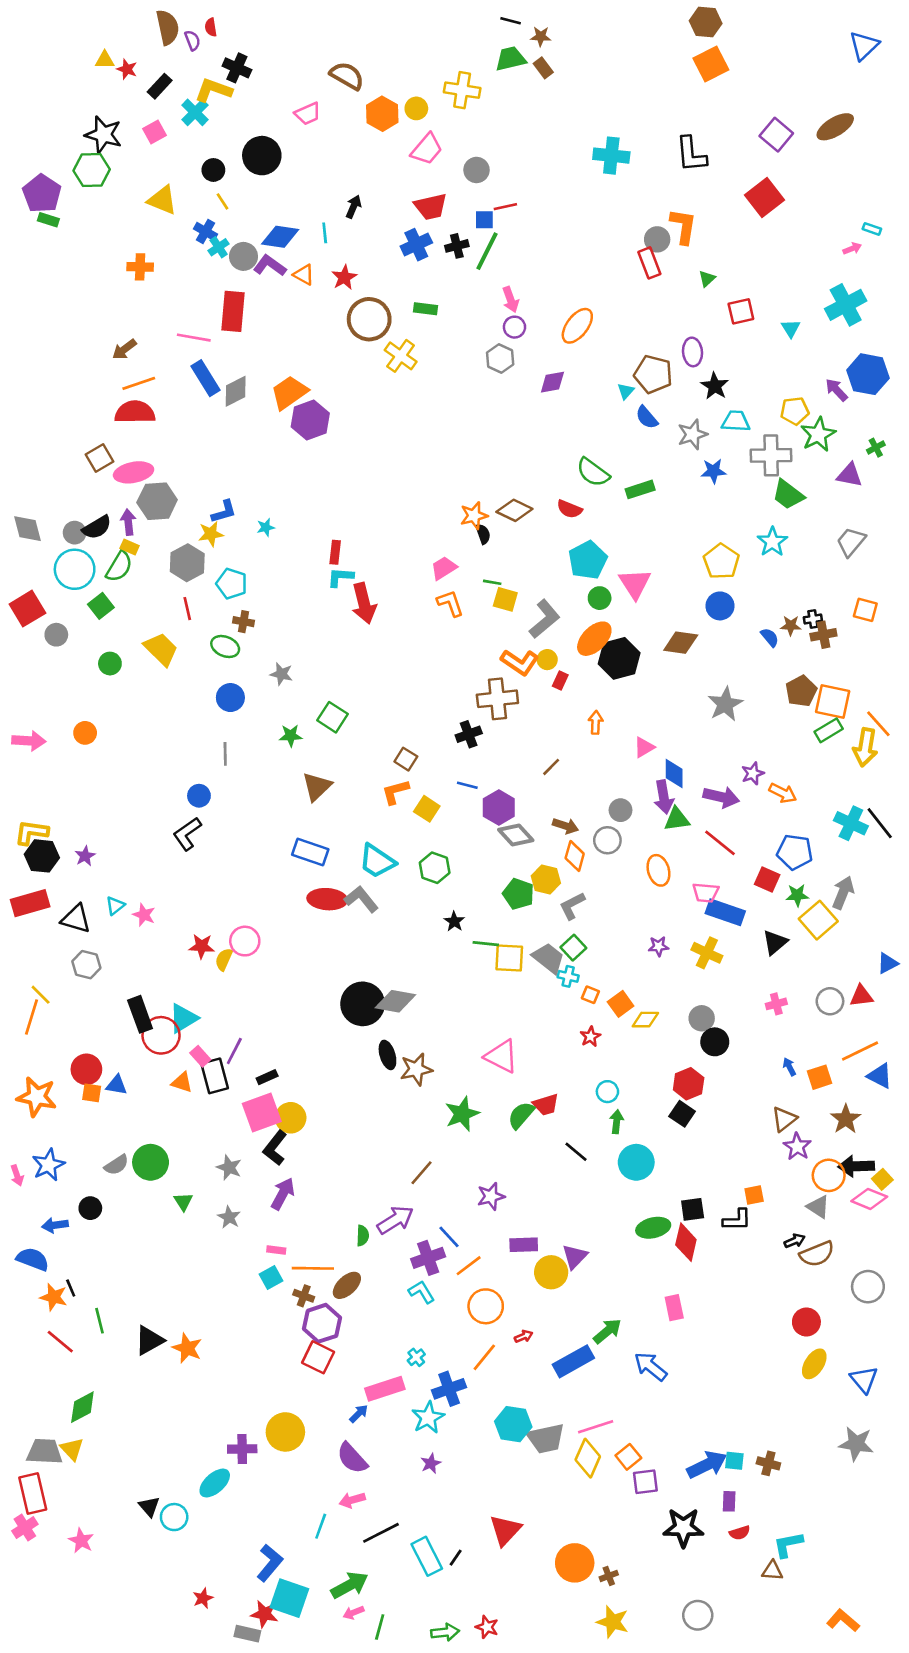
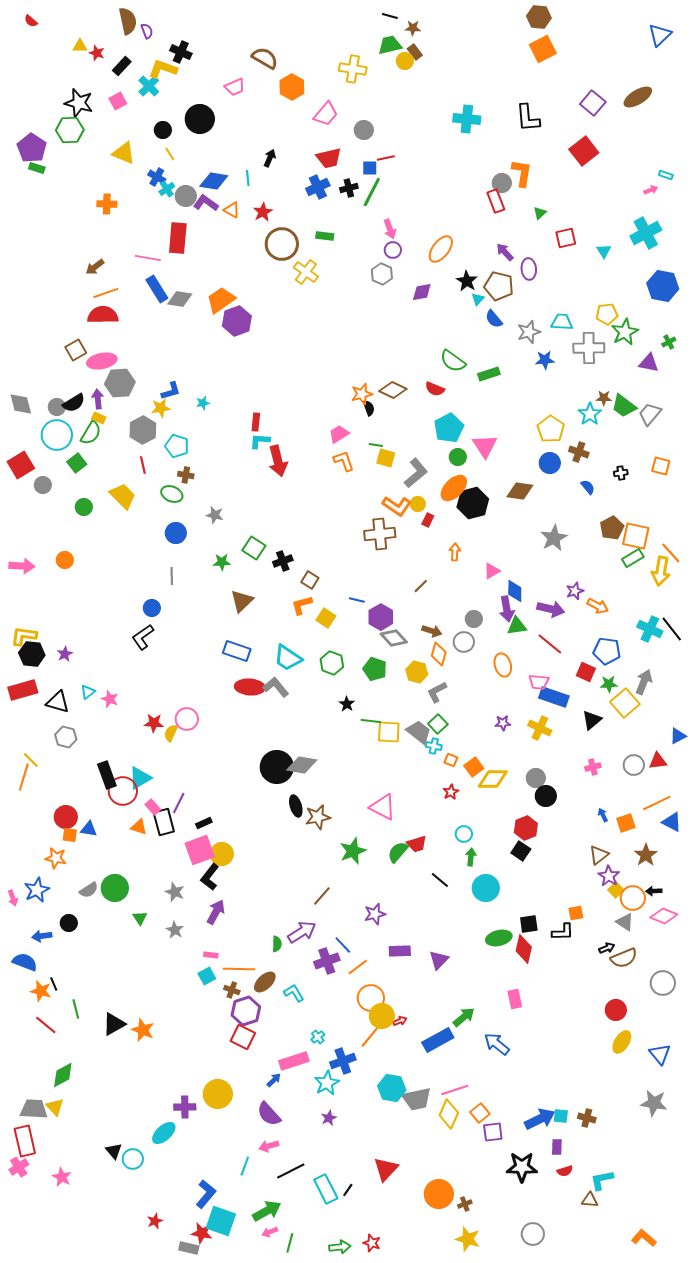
red semicircle: (211, 27) -> (31, 21), moved, turned -40
yellow circle: (416, 108) -> (405, 61), moved
black star: (715, 386) -> (467, 281), moved
purple arrow: (837, 390) -> (505, 252), moved
gray diamond: (236, 391) -> (180, 299), turned 35
green trapezoid: (788, 495) -> (624, 406), moved
brown star: (791, 626) -> (604, 398), moved
brown cross: (823, 635) -> (579, 452), moved, turned 30
black cross: (469, 734) -> (283, 561), moved
green pentagon: (518, 894) -> (375, 669), moved
yellow diamond: (645, 1020) -> (493, 779), size x1.4
orange star: (37, 1097) -> (56, 858), moved, size x0.7
black arrow: (856, 1166) -> (654, 891), size x0.6
yellow square: (882, 1179) -> (616, 890), moved
yellow circle: (551, 1272) -> (382, 1016), moved
cyan L-shape: (422, 1292) -> (294, 993), moved

